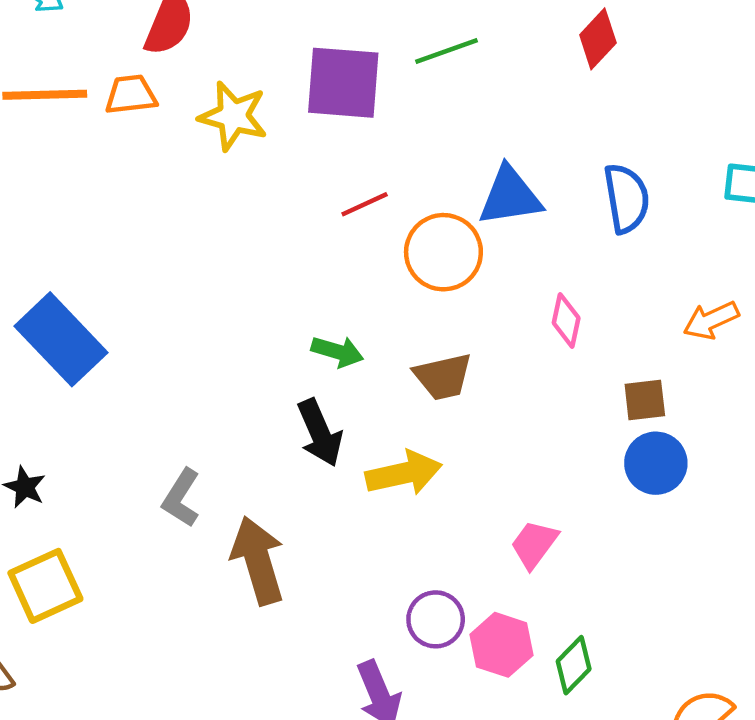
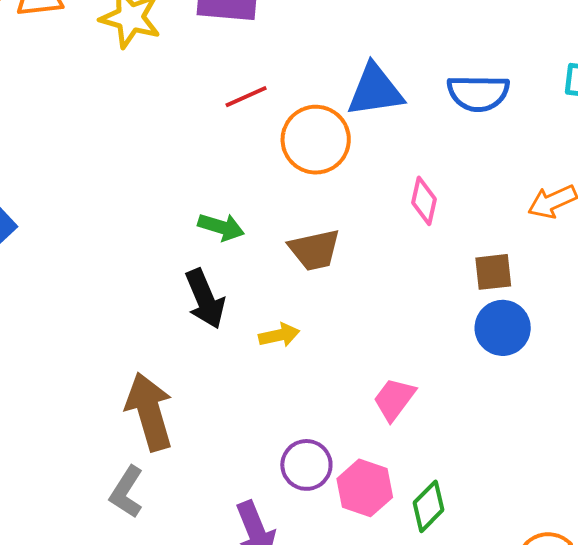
blue semicircle: (626, 198) -> (478, 93), turned 100
yellow arrow: (404, 473) -> (279, 335), size x0.6
gray L-shape: (181, 498) -> (127, 492), moved

